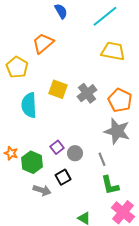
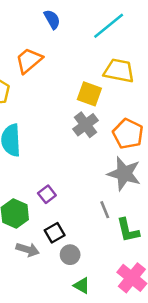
yellow square: (58, 89) -> (89, 94), moved
gray circle: (75, 153) -> (70, 255), moved
green L-shape: (110, 185) -> (128, 230), moved

